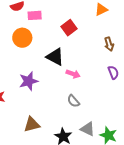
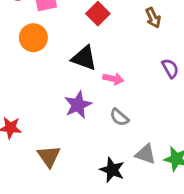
brown arrow: (109, 44) -> (153, 18), moved
purple star: (29, 81) -> (78, 105), moved
brown triangle: (32, 124) -> (49, 156), moved, turned -42

